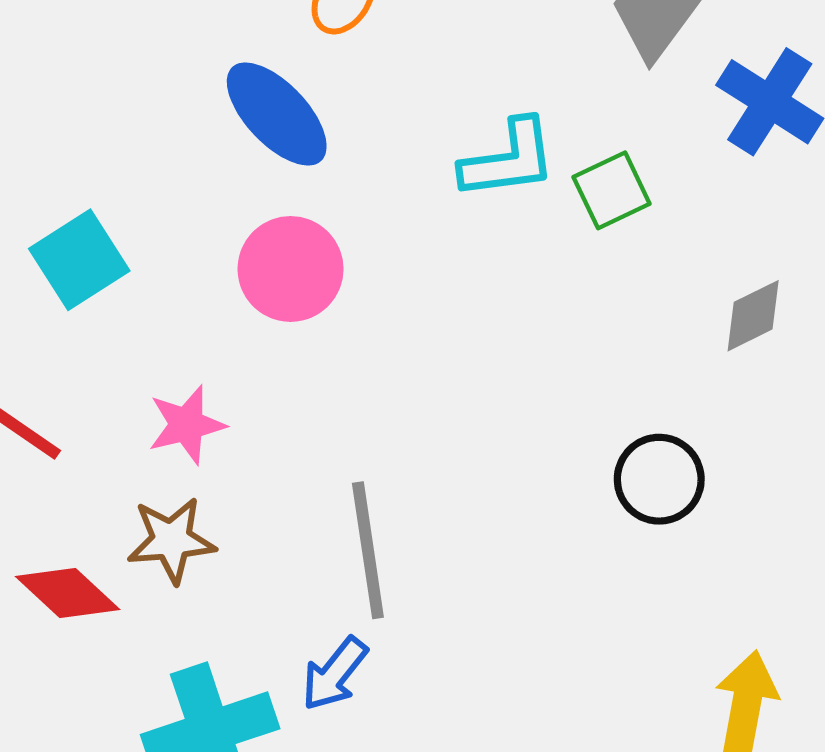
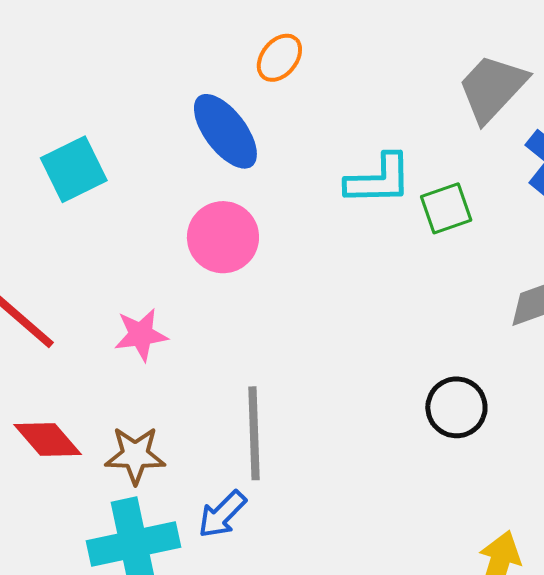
cyan square: (79, 260) -> (74, 169), moved
brown star: (171, 540) -> (135, 455), moved

